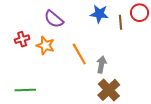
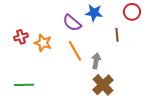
purple semicircle: (54, 19) -> (72, 23), moved
brown line: (120, 22) -> (117, 35), moved

